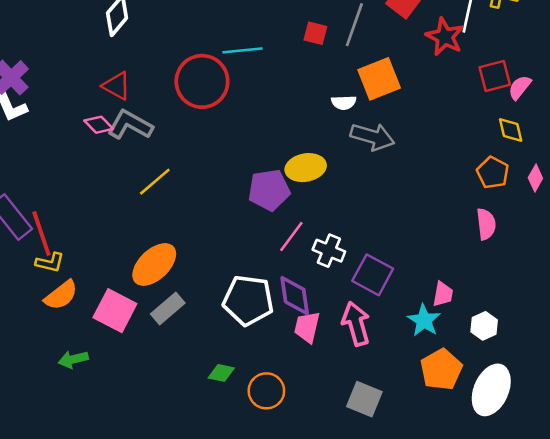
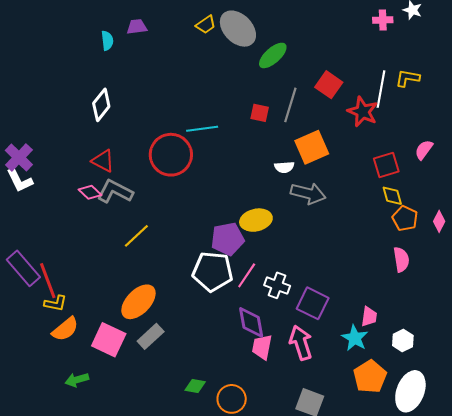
red square: (495, 76) -> (386, 165), moved
yellow diamond: (511, 130) -> (392, 196), moved
white pentagon: (248, 300) -> (213, 271), moved

